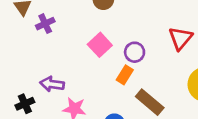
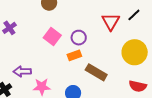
orange rectangle: (125, 75) -> (74, 55), turned 48

